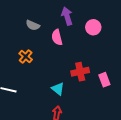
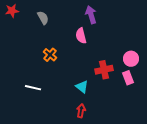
gray semicircle: (33, 25) -> (43, 18), moved, turned -144
pink circle: (93, 27) -> (131, 59), moved

